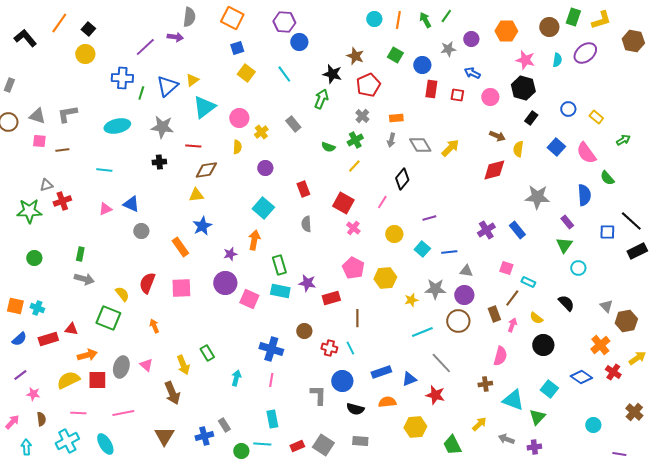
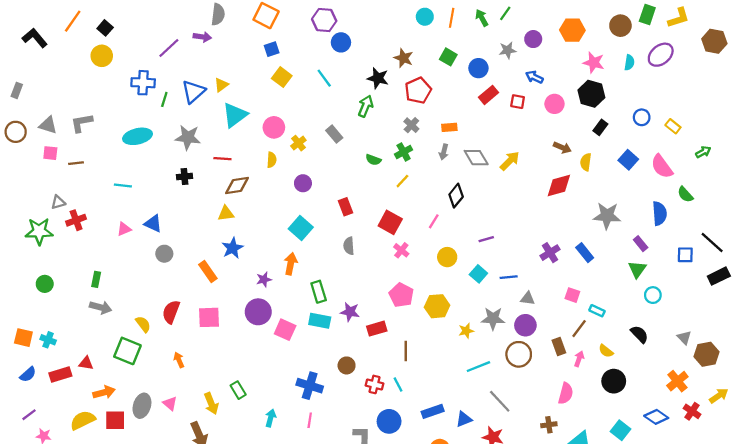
red rectangle: (431, 89) -> (489, 95), turned 42

